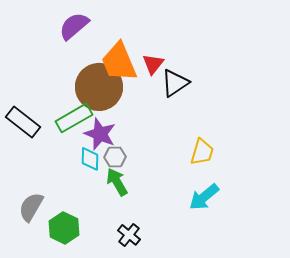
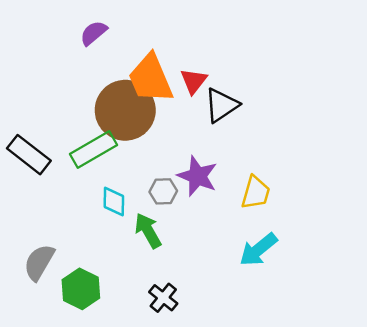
purple semicircle: (74, 26) -> (94, 33), size x0.7
purple star: (100, 134) -> (197, 176), moved
gray hexagon: (115, 157) -> (163, 191), moved

